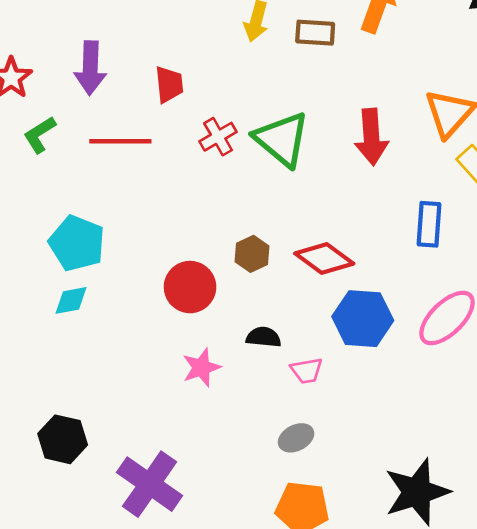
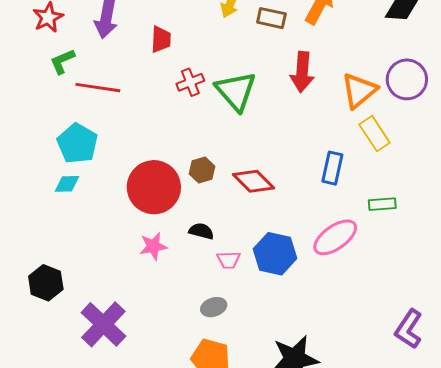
red arrow: (371, 137) -> (302, 72), moved
red line: (120, 141) -> (98, 88), moved
red circle: (190, 287) -> (154, 187), size x1.4
blue hexagon: (363, 319) -> (275, 254), moved

